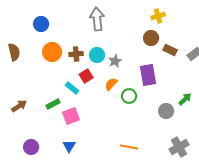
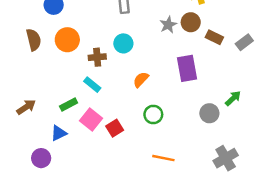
brown semicircle: (14, 52) -> (34, 40), moved
brown cross: (76, 54) -> (97, 57), moved
gray star: (115, 61) -> (168, 25), moved
red square: (86, 76) -> (115, 128), moved
green circle: (129, 96) -> (153, 114), moved
pink square: (71, 116) -> (91, 119), turned -30
blue triangle: (69, 146) -> (59, 133), moved, turned 32

